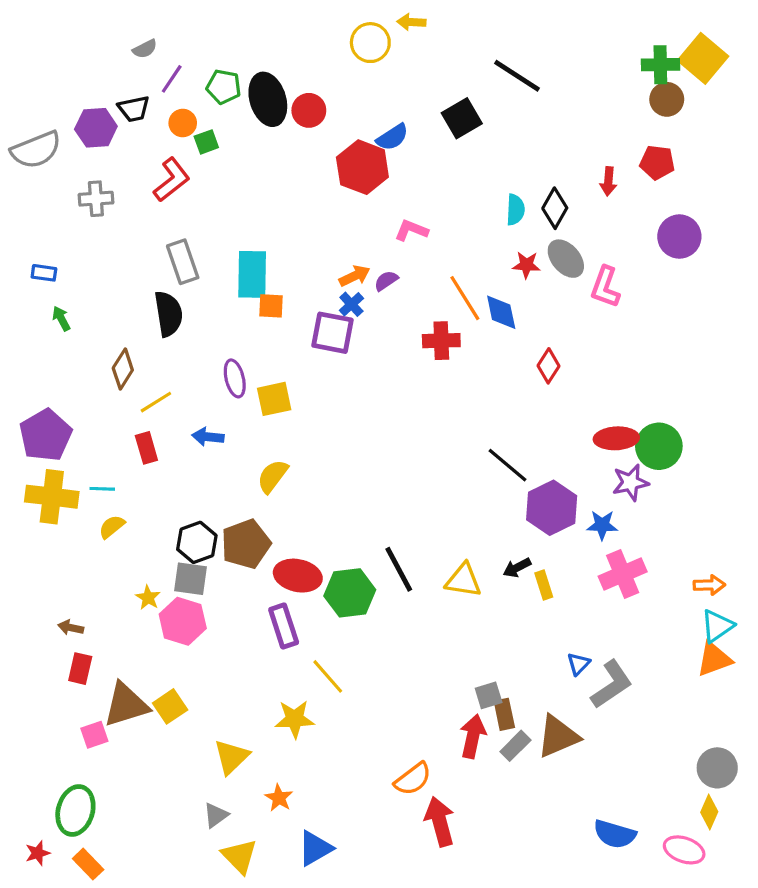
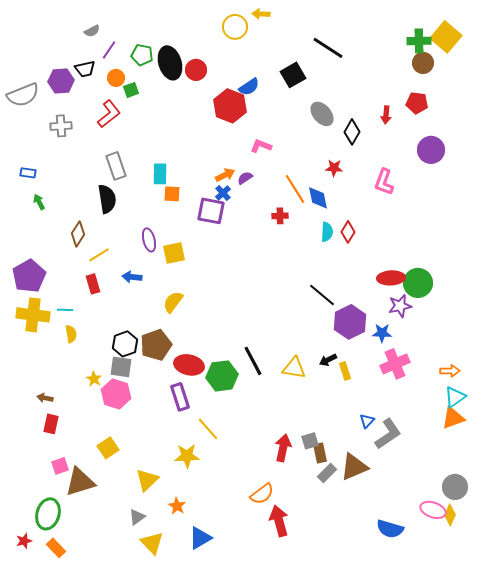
cyan semicircle: (515, 210) -> (327, 232), moved
gray ellipse: (566, 259) -> (322, 114), moved
cyan rectangle: (252, 274) -> (160, 174), size x0.7
red cross: (441, 341) -> (280, 216), size x0.7
yellow semicircle: (112, 527) -> (71, 334), turned 120
brown triangle: (126, 705) -> (80, 482), moved
red arrow: (473, 736) -> (283, 448), moved
pink ellipse: (684, 850) -> (433, 510), moved

